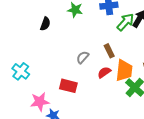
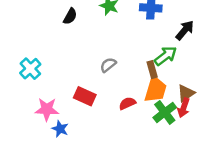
green arrow: (125, 22) -> (166, 56), moved
brown rectangle: (109, 51) -> (152, 70), moved
red semicircle: (104, 72) -> (127, 103), moved

